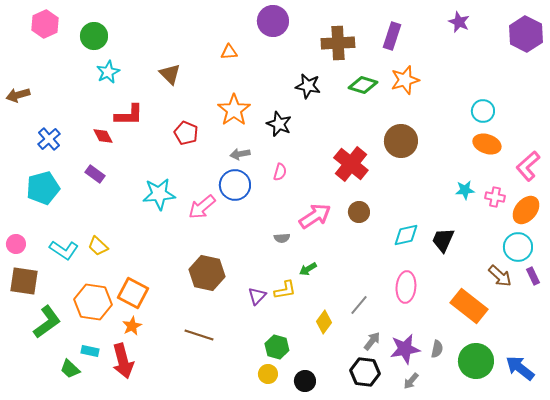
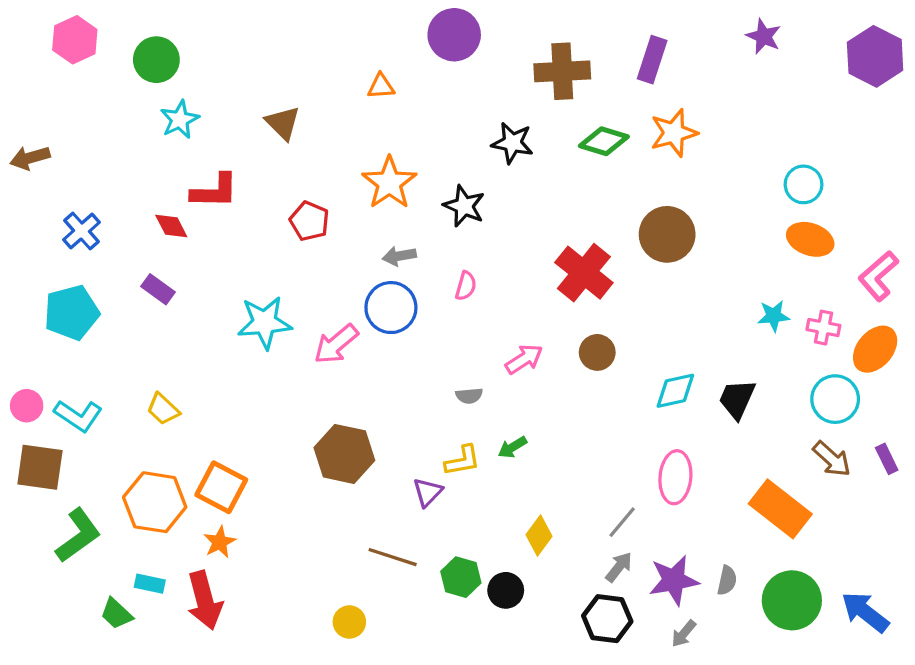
pink arrow: (315, 216) -> (524, 359), size x0.7
cyan circle: (518, 247) -> (835, 399), moved
cyan L-shape: (64, 250) -> (78, 416), moved
yellow L-shape: (285, 290) -> (462, 461), moved
gray line: (359, 305) -> (622, 522), moved
brown line: (199, 335) -> (393, 557), moved
yellow circle: (268, 374) -> (349, 622), moved
black circle: (305, 381) -> (506, 590), moved

